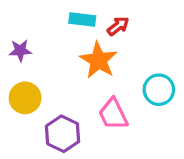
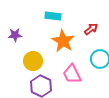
red arrow: (118, 26) -> (91, 29), moved
yellow circle: (25, 98) -> (33, 61), moved

